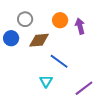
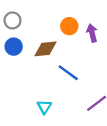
gray circle: (25, 19) -> (12, 20), moved
cyan triangle: (46, 81) -> (44, 107), moved

